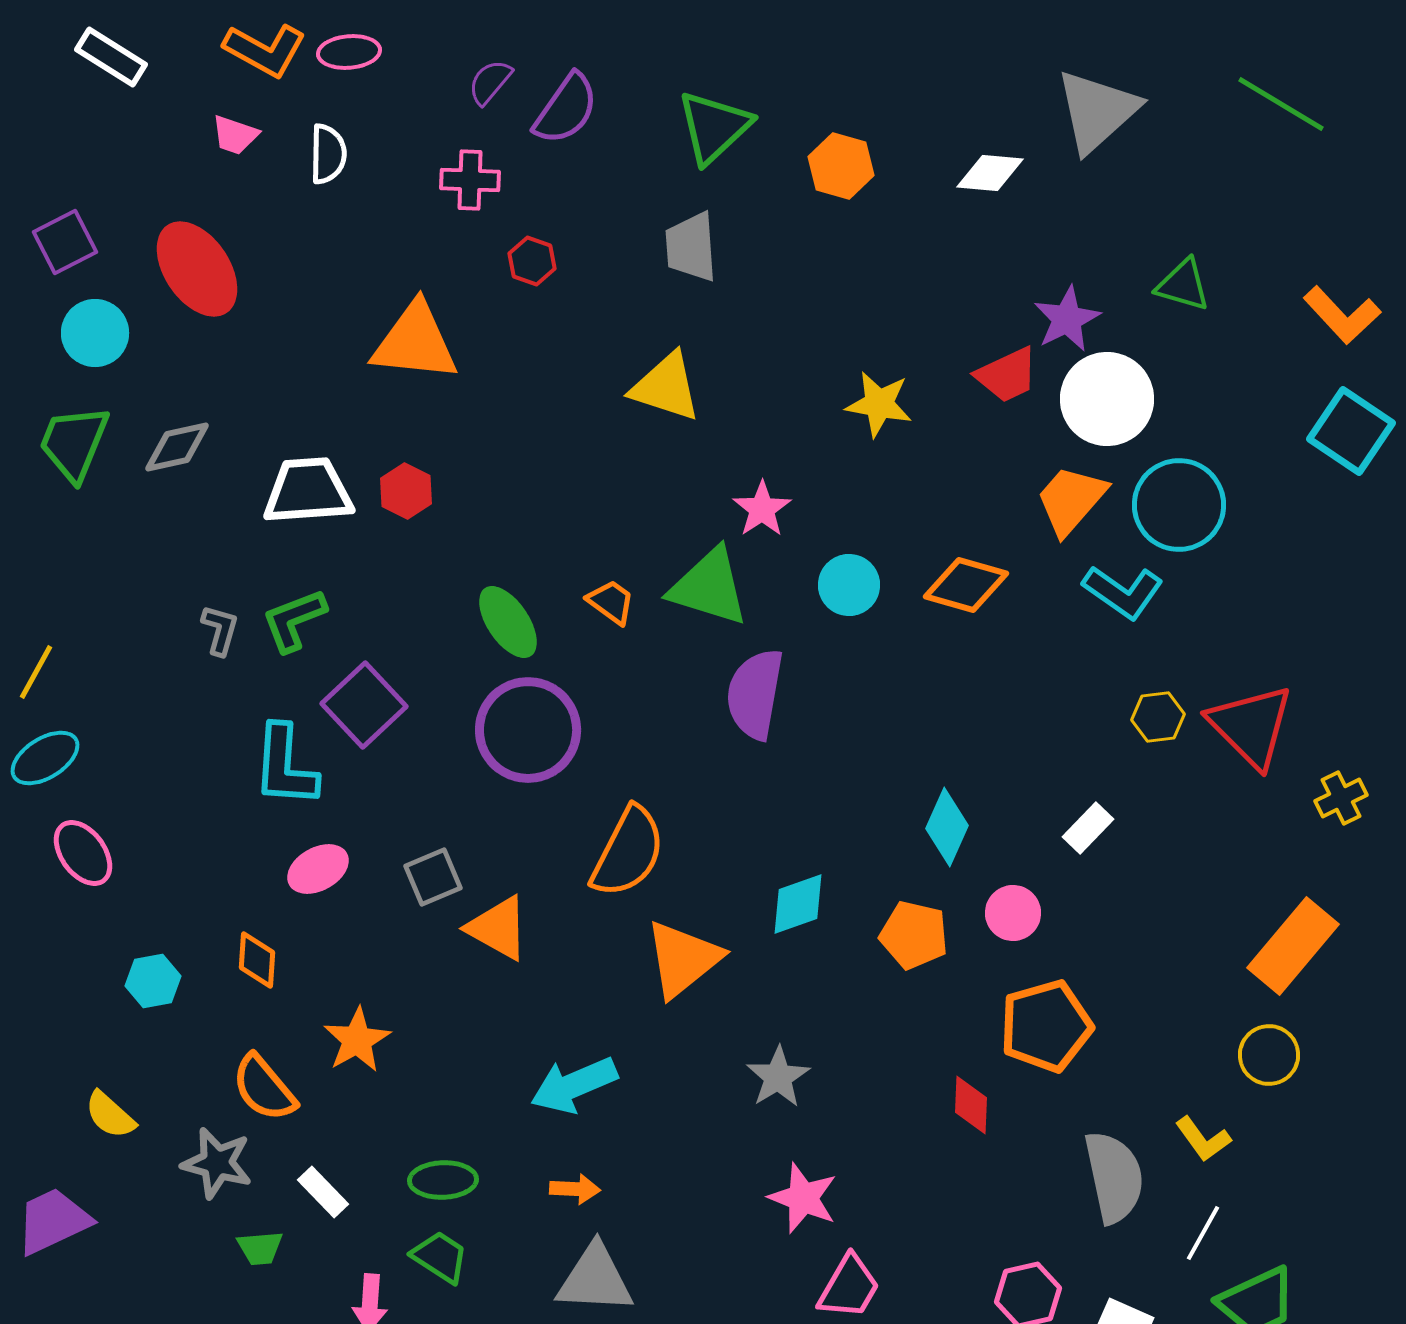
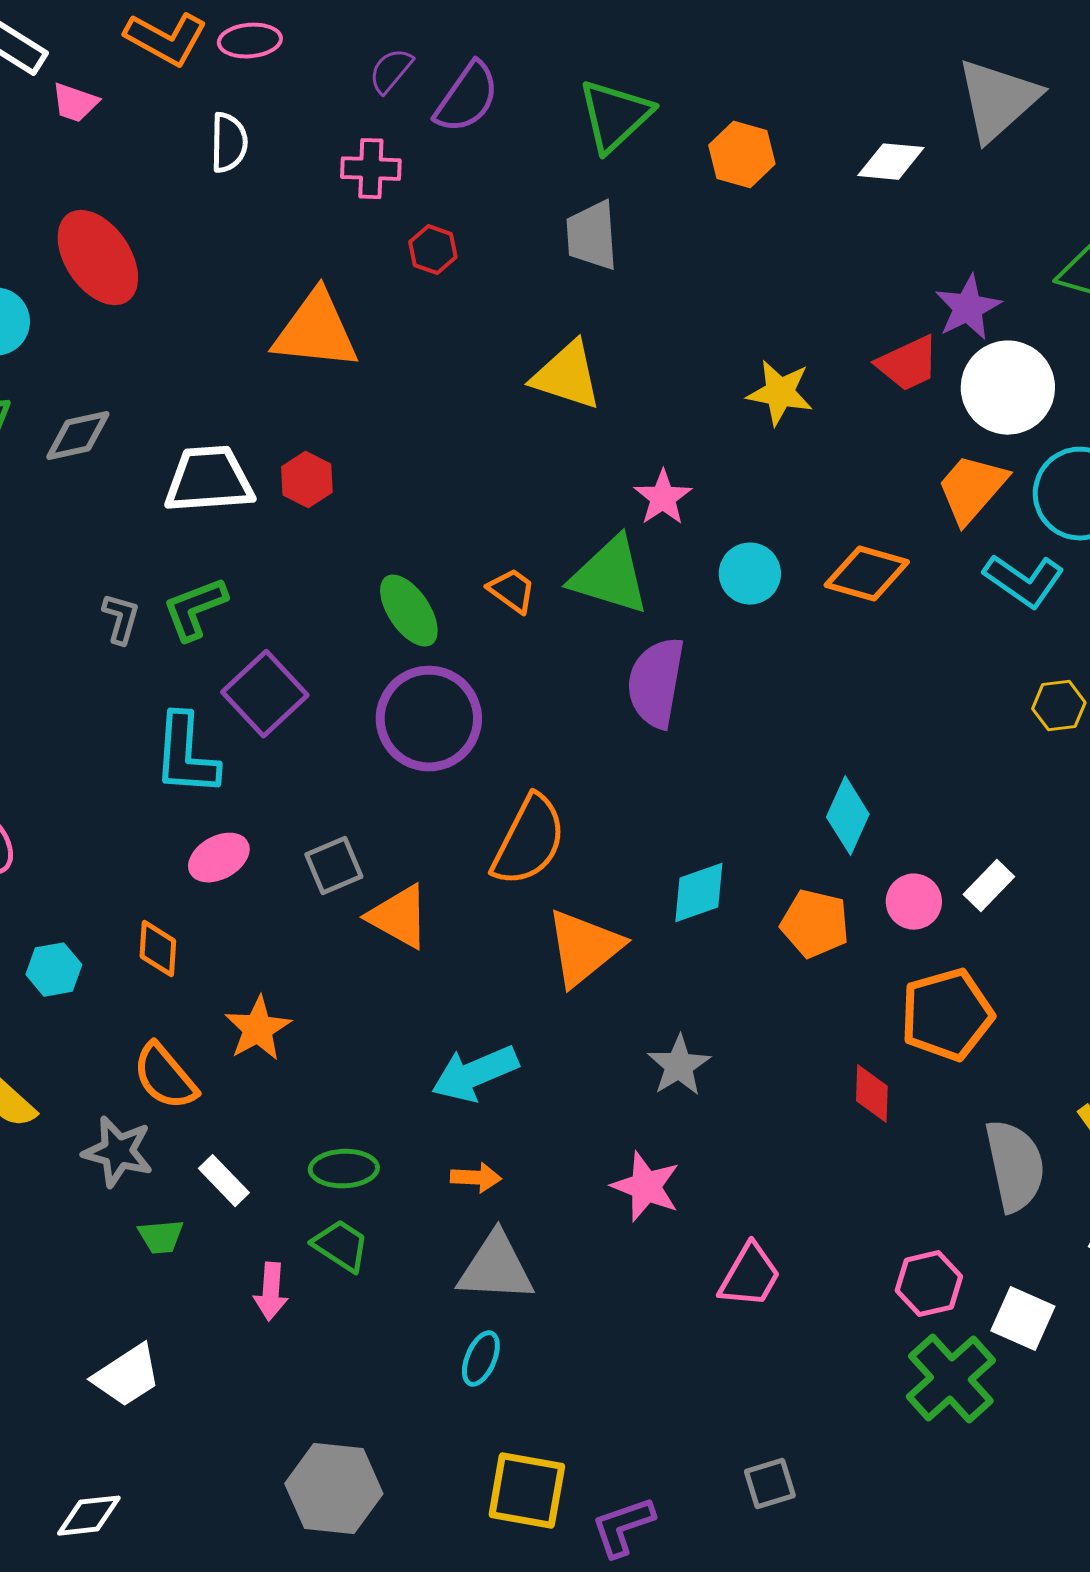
pink trapezoid: (235, 135) -> (75, 103), moved
white rectangle: (1088, 828) -> (989, 886), moved
pink star: (803, 1198) -> (646, 1187), moved

